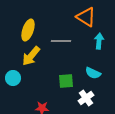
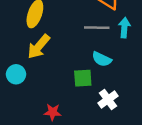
gray line: (61, 41) -> (97, 28), moved
cyan semicircle: (93, 73) -> (102, 59), moved

